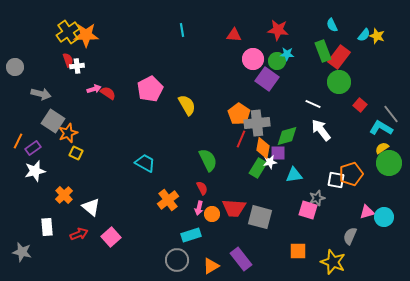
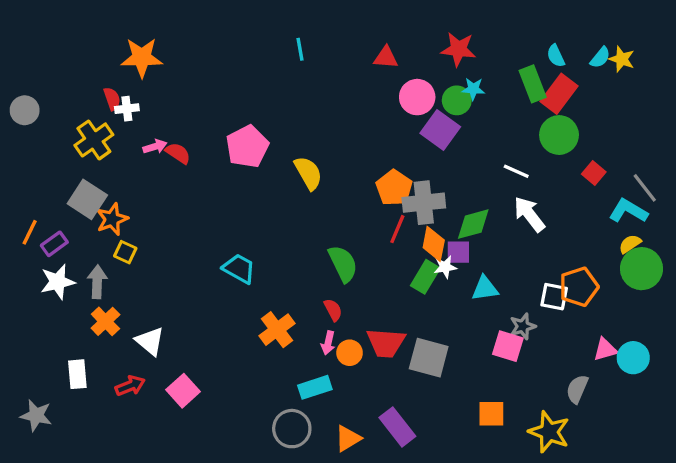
cyan semicircle: (332, 25) -> (556, 56), moved
yellow cross: (68, 32) -> (94, 140), moved
gray arrow: (41, 94) -> (97, 282), moved, turned -102

